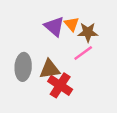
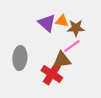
orange triangle: (72, 24) -> (62, 21), turned -40
brown triangle: (50, 69) -> (62, 60), moved

